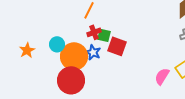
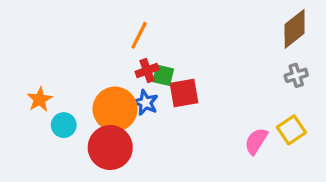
cyan circle: (57, 44) -> (64, 125), moved
red square: (117, 46) -> (184, 93), turned -30

